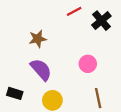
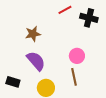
black cross: (101, 21) -> (89, 18), turned -36
brown line: (98, 98) -> (74, 77), moved

